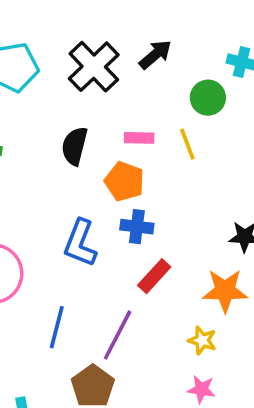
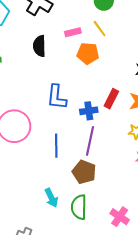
orange pentagon: (124, 181) -> (88, 53), moved
blue cross: (137, 227) -> (89, 111), moved
red rectangle: (154, 276) -> (111, 99), moved

